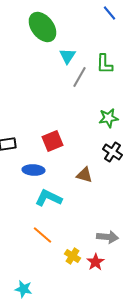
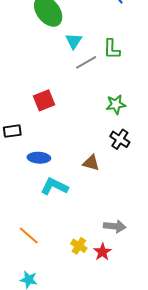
gray line: (79, 77) -> (86, 62), turned 30
red square: (52, 141) -> (44, 100), moved
orange line: (42, 235) -> (29, 236), moved

